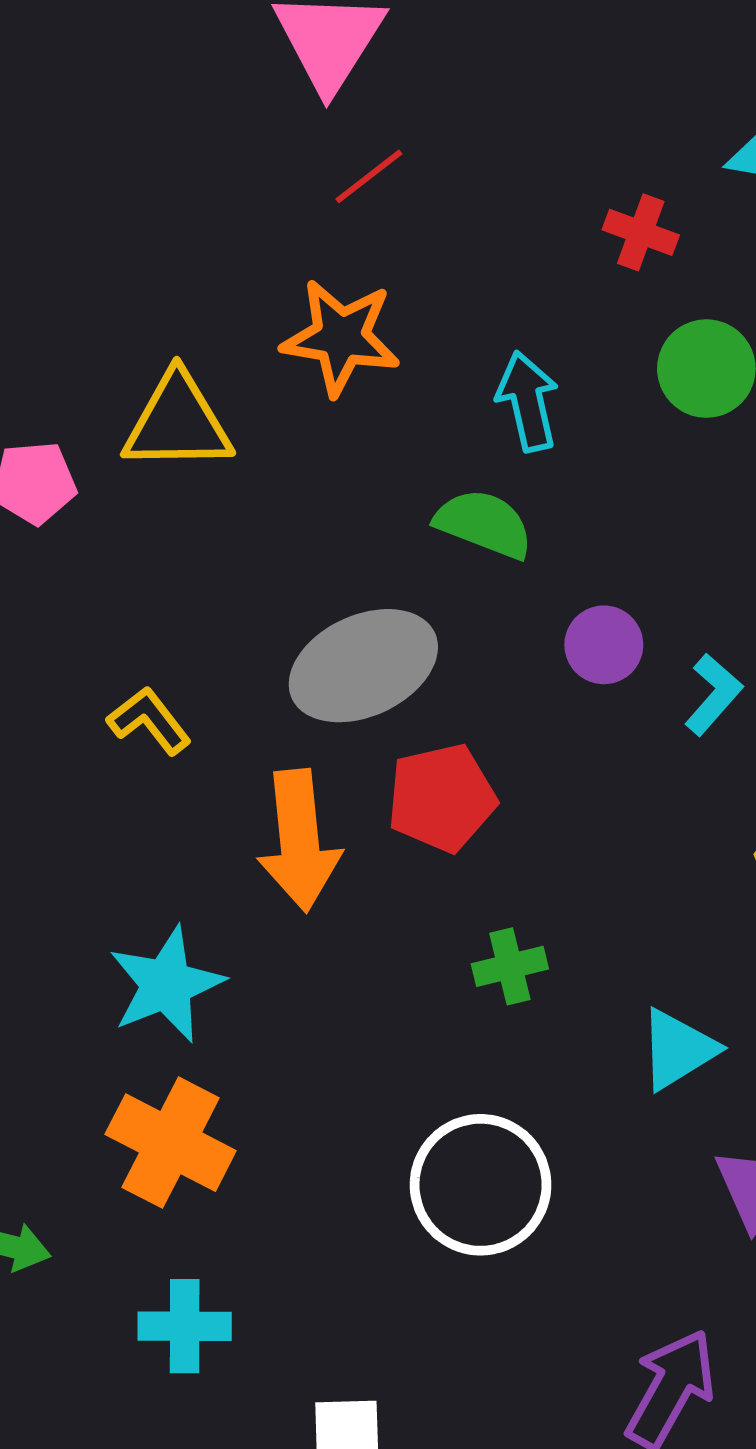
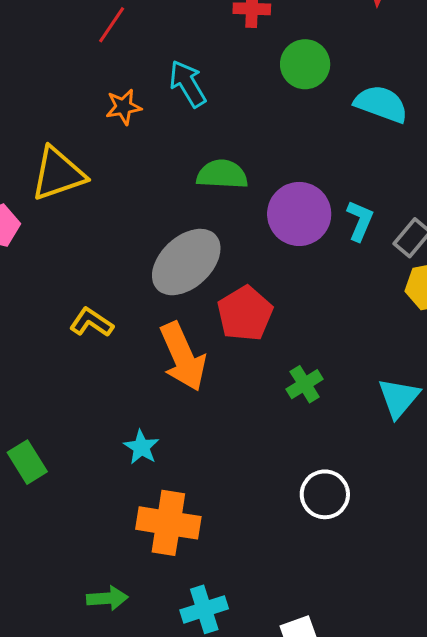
orange star: (341, 337) -> (123, 107), size x0.6
cyan arrow: (528, 401) -> (188, 84), moved
purple circle: (604, 645) -> (299, 214), size x1.6
cyan star: (166, 984) -> (141, 447), size x0.6
white circle: (481, 1185) -> (325, 494), size x0.7

